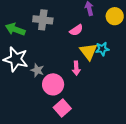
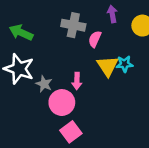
gray cross: (43, 20) -> (73, 25), moved
pink semicircle: (76, 30) -> (95, 39), turned 144
pink arrow: (76, 68) -> (77, 81), moved

